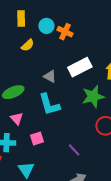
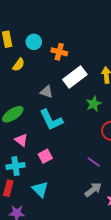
orange cross: (65, 32) -> (59, 52), moved
green star: (93, 97) -> (94, 104), size x0.7
purple line: (74, 150) -> (94, 162), moved

